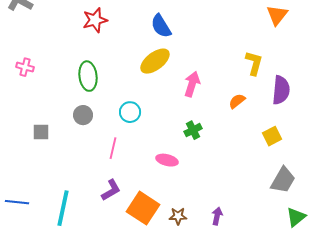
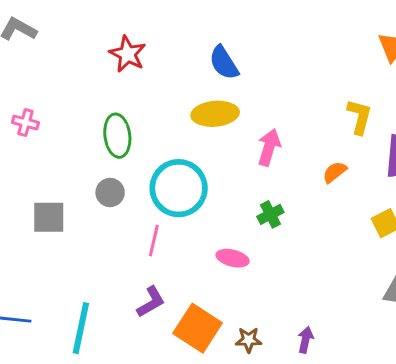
red star: (95, 20) -> (128, 54), turned -30
yellow ellipse: (155, 61) -> (215, 114), turned 32
cyan circle: (130, 112) -> (179, 188), size x1.8
gray square: (41, 132) -> (49, 217), size x1.4

